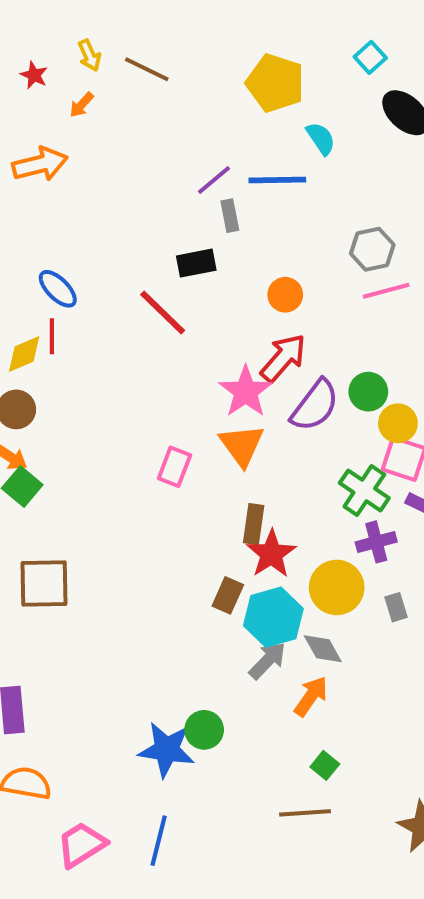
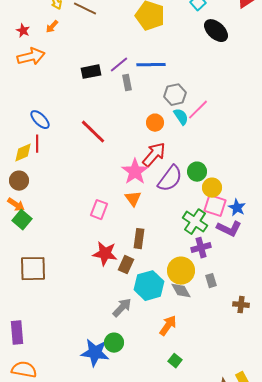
red star: (34, 75) -> (23, 31), moved
cyan semicircle: (321, 138) -> (181, 117), moved
gray hexagon: (372, 249) -> (175, 95), moved
black rectangle: (196, 263) -> (91, 72), moved
pink line: (386, 291) -> (198, 110), moved, turned -30
orange triangle: (242, 445) -> (133, 199), size x0.7
red star: (271, 554) -> (105, 254), moved, turned -30
brown rectangle: (228, 595) -> (126, 265), moved
gray diamond: (323, 649) -> (181, 291), moved
gray arrow: (267, 661) -> (122, 308), moved

